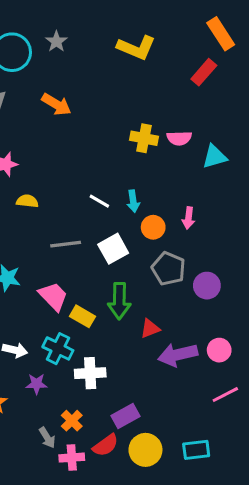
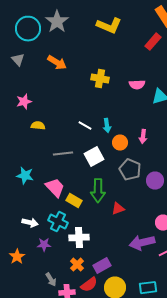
gray star: (56, 41) -> (57, 22), size x1.6
yellow cross: (144, 138) -> (100, 79), moved
purple arrow: (178, 355) -> (142, 243), moved
orange cross: (72, 421) -> (77, 265), moved

